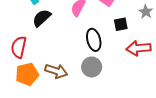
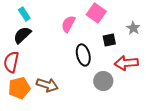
black semicircle: (42, 18) -> (22, 35), moved
gray circle: (92, 67) -> (103, 81), moved

